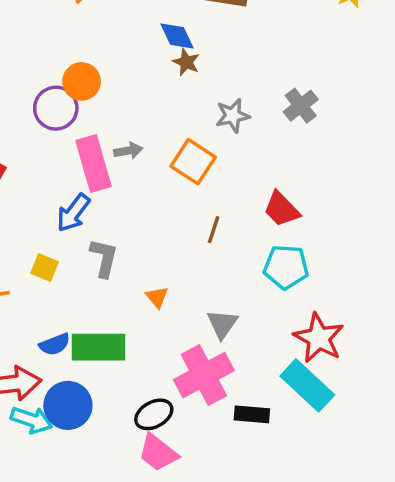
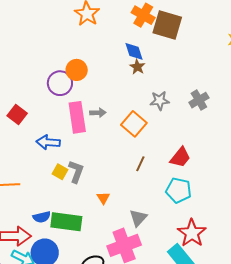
red trapezoid: (282, 209) -> (180, 157), turned -105
blue arrow: (73, 213) -> (48, 142), moved, turned 50
yellow square: (45, 268) -> (60, 172), moved

